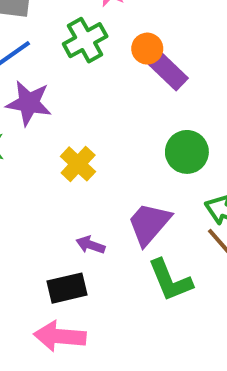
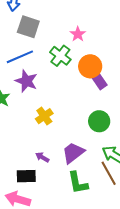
green cross: (85, 40) -> (60, 56), turned -35
orange circle: (147, 49) -> (90, 66), size x1.5

